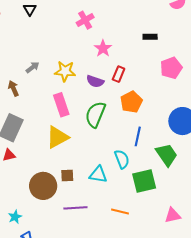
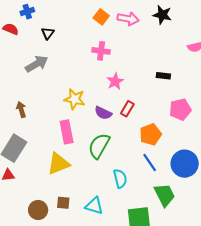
pink cross: (85, 20) -> (101, 51), turned 30
gray arrow: (33, 67) -> (37, 64), moved, size x1.6
orange pentagon: (131, 102) -> (150, 134), moved
blue line: (138, 136) -> (150, 162), moved, turned -54
cyan semicircle: (122, 159) -> (120, 179), moved
brown circle: (43, 186) -> (38, 210), size x0.7

